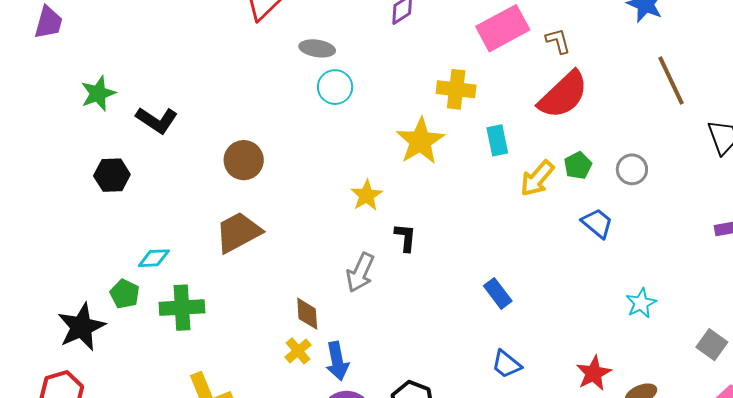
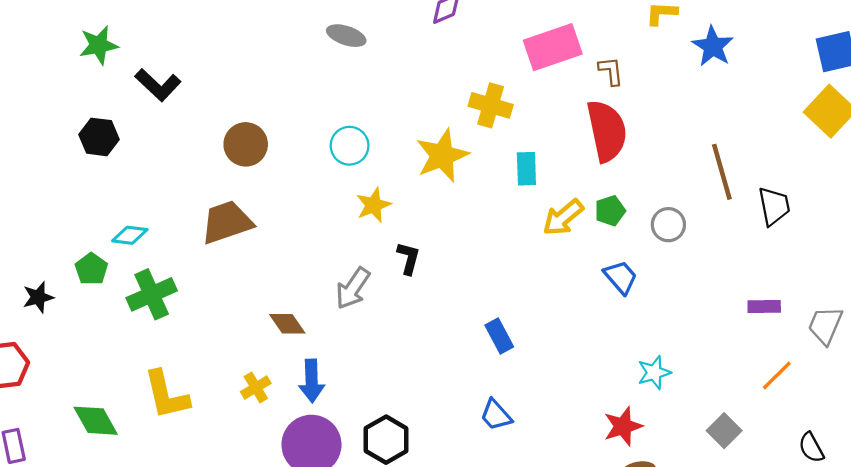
brown line: (671, 80) -> (722, 172), moved
cyan circle: (335, 87) -> (350, 146), moved
red semicircle: (563, 95) -> (607, 131), turned -68
green cross: (182, 308) -> (152, 294), turned -30
brown diamond: (307, 314) -> (287, 324), turned -40
black star: (81, 327) -> (38, 297), size x0.6
yellow cross: (298, 351) -> (256, 388), moved
red star: (594, 373) -> (623, 426), moved

